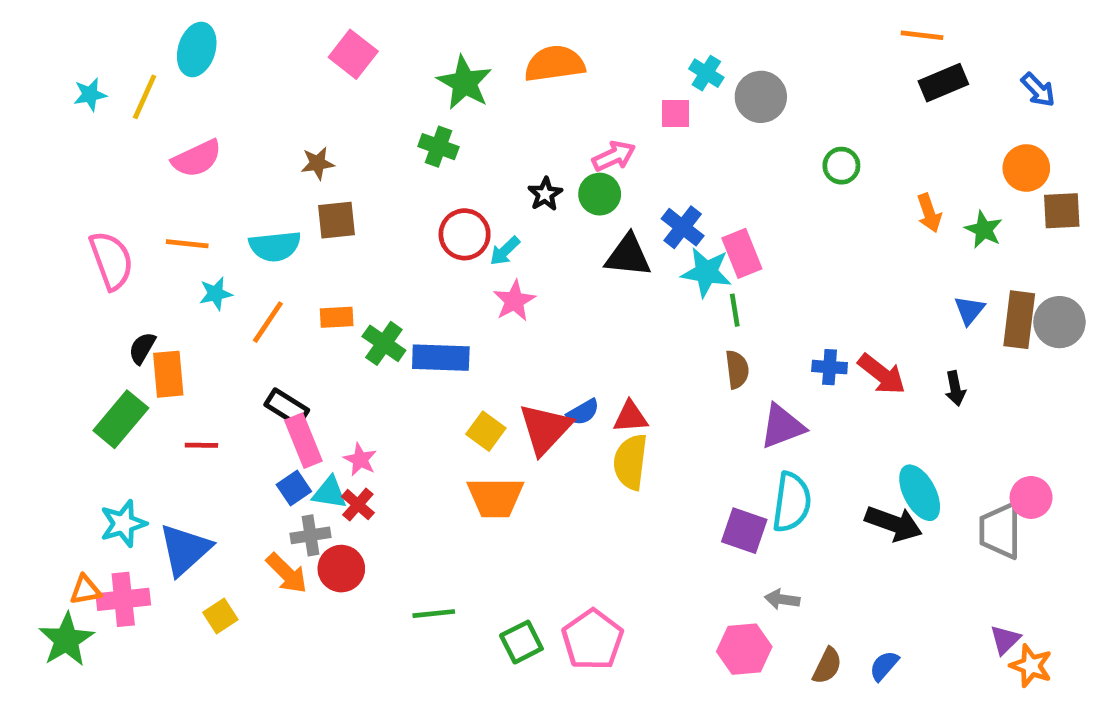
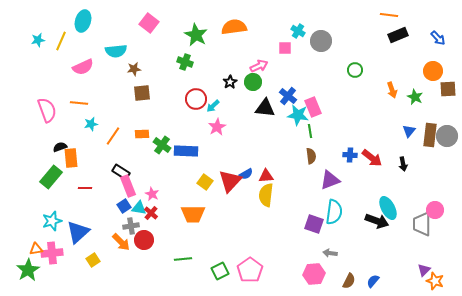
cyan semicircle: (275, 246) -> (116, 51), moved
black semicircle: (142, 348) -> (60, 147), turned 40
orange trapezoid: (495, 497) -> (193, 214), moved

